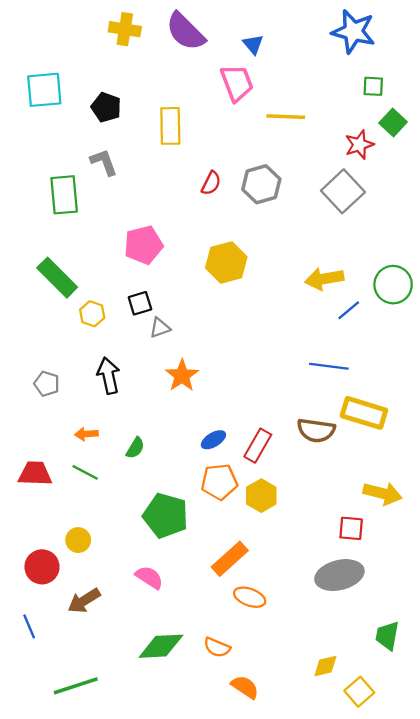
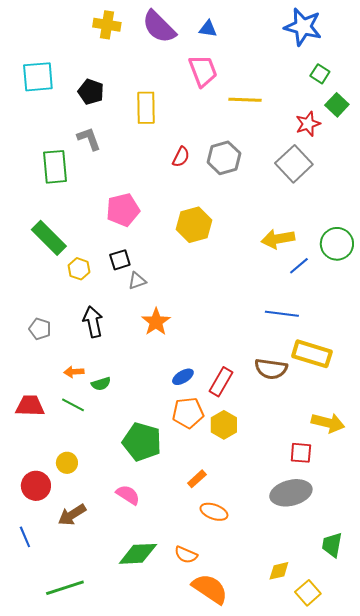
blue triangle: (253, 44) -> (208, 29), moved, turned -42
green square: (373, 86) -> (320, 74), turned 30
green semicircle: (135, 448) -> (101, 384), moved, turned 42
orange rectangle: (230, 559) -> (197, 479), size x0.6
orange semicircle: (245, 687) -> (210, 589), size x1.5

